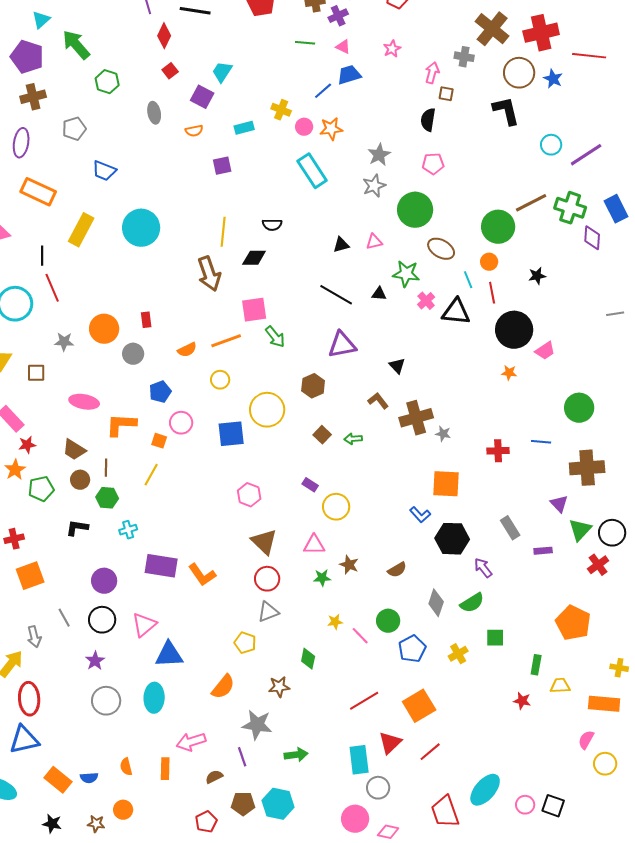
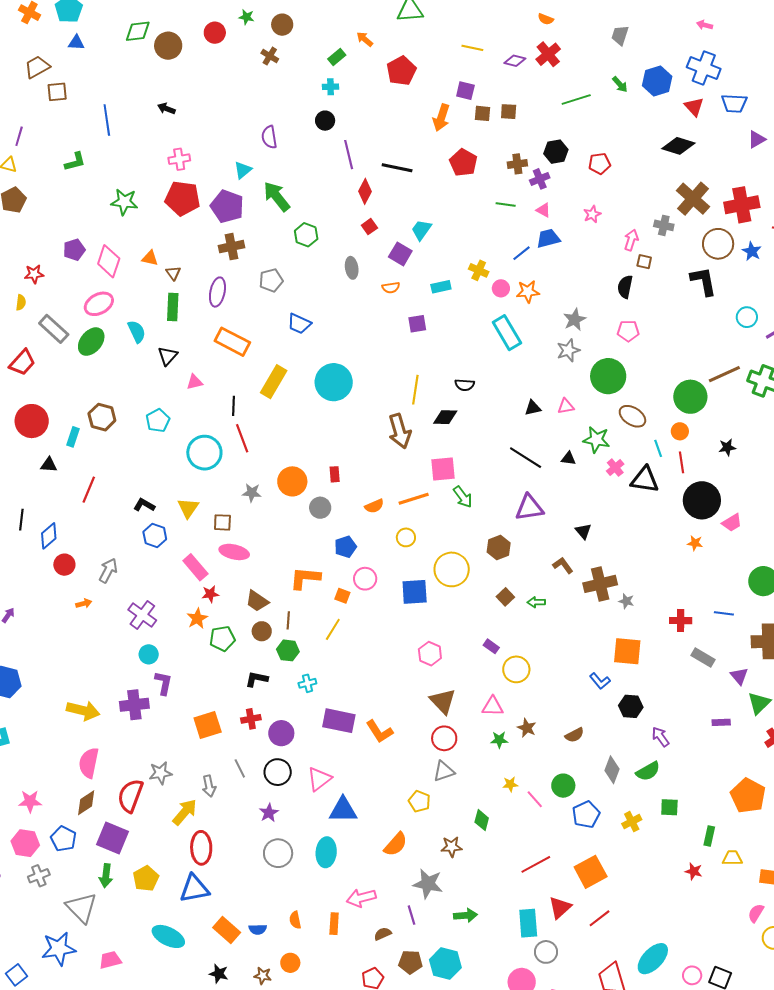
pink ellipse: (84, 402) -> (234, 552), moved
gray rectangle: (510, 528) -> (703, 658), moved, turned -30
red cross: (14, 539) -> (251, 719), moved
black hexagon: (452, 539) -> (631, 706), size x0.7

